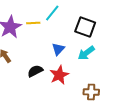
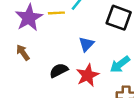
cyan arrow: (86, 53) -> (120, 64), moved

